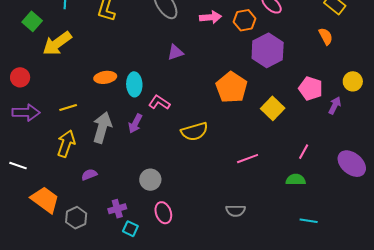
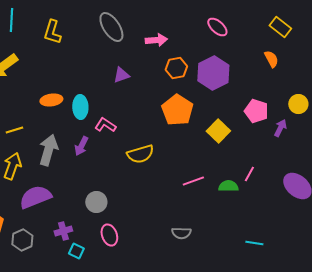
orange hexagon: (245, 20) -> (176, 68), moved
purple semicircle: (89, 175) -> (35, 197), size x2.0
green semicircle: (296, 180) -> (228, 186), moved

